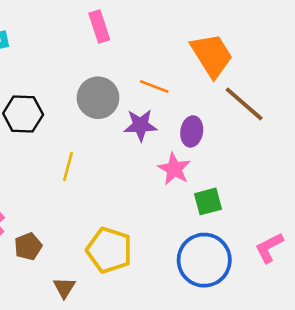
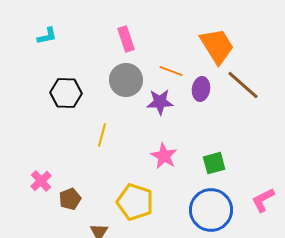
pink rectangle: (99, 27) -> (126, 39), moved
purple ellipse: (192, 131) -> (201, 89), moved
pink star: (174, 169) -> (164, 156), moved

